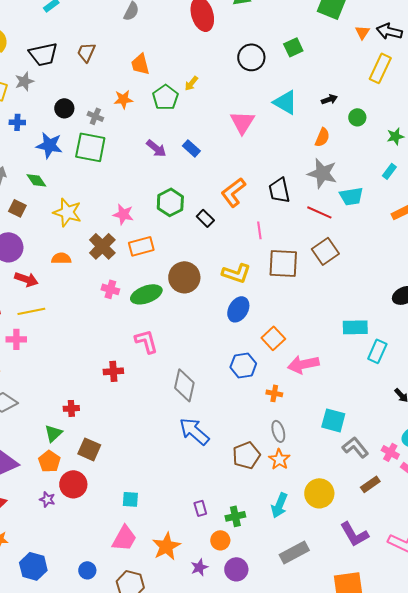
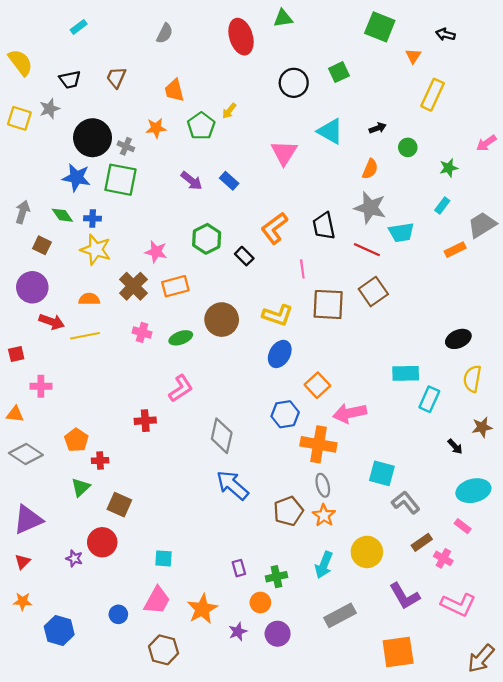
black arrow: (389, 31) -> (445, 34), moved, size x0.7
black trapezoid: (43, 54) -> (70, 80), size x0.7
black circle: (64, 108) -> (93, 138), size x1.8
blue cross: (17, 122) -> (93, 218), moved
green ellipse: (146, 294) -> (181, 338), size x0.7
yellow line: (31, 311) -> (85, 336), moved
pink L-shape: (146, 341) -> (181, 388), turned 72
orange cross: (274, 393) -> (318, 444), size x2.0
pink cross: (390, 452) -> (443, 558), moved
orange pentagon: (49, 461) -> (76, 440), moved
blue circle: (87, 570) -> (118, 614), moved

